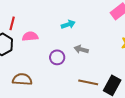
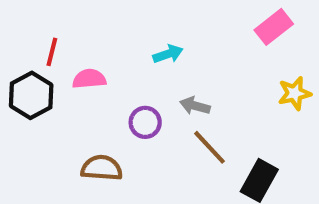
brown semicircle: (22, 79) -> (102, 168), moved
brown line: (88, 82) -> (209, 147), moved, turned 36

